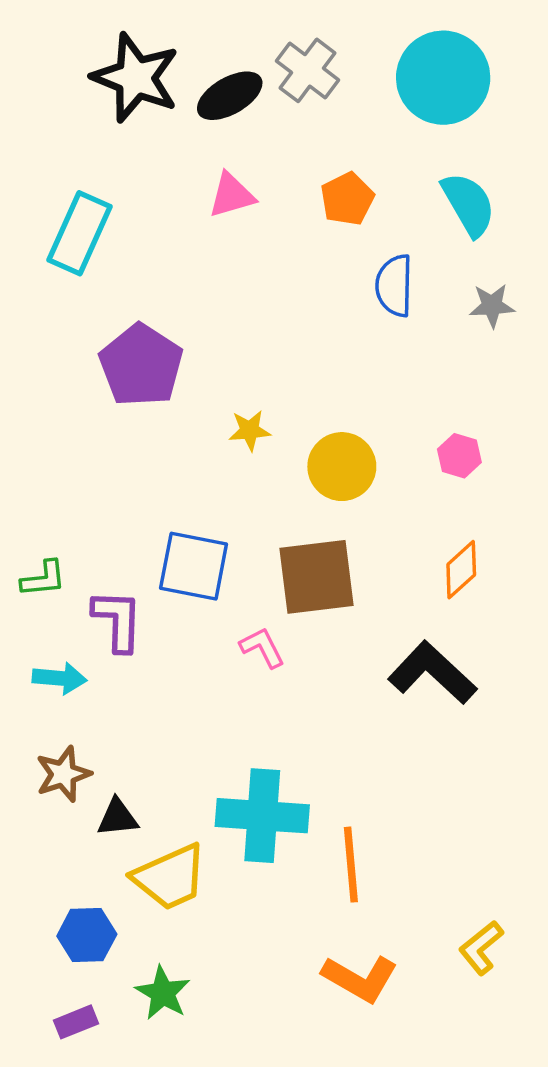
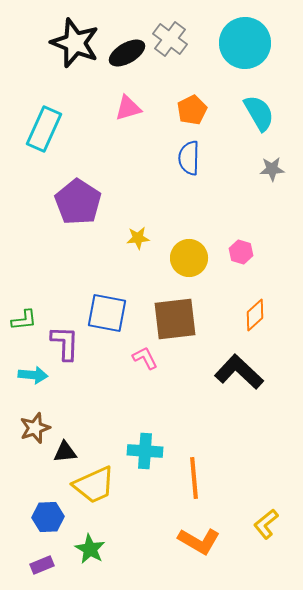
blue semicircle: (394, 286) -> (189, 158), moved
pink hexagon: (459, 456) -> (241, 252), moved
cyan cross: (262, 816) -> (145, 451), size x0.7

